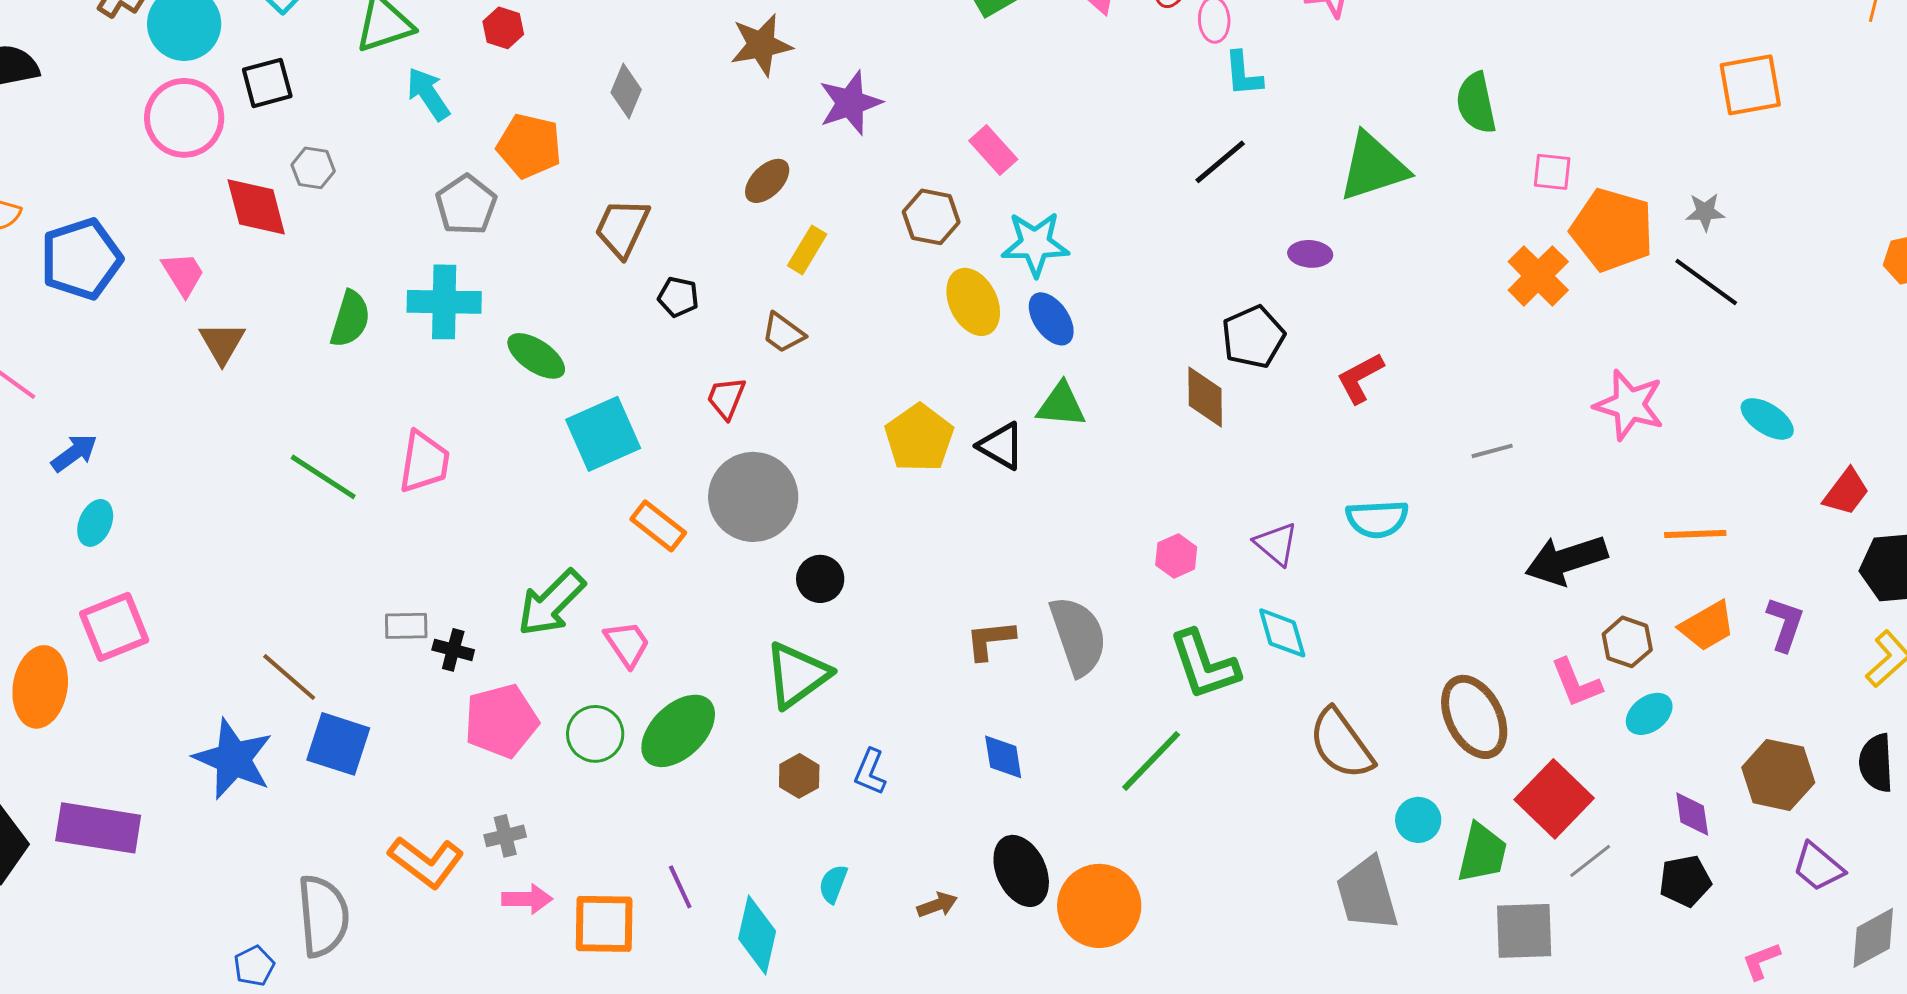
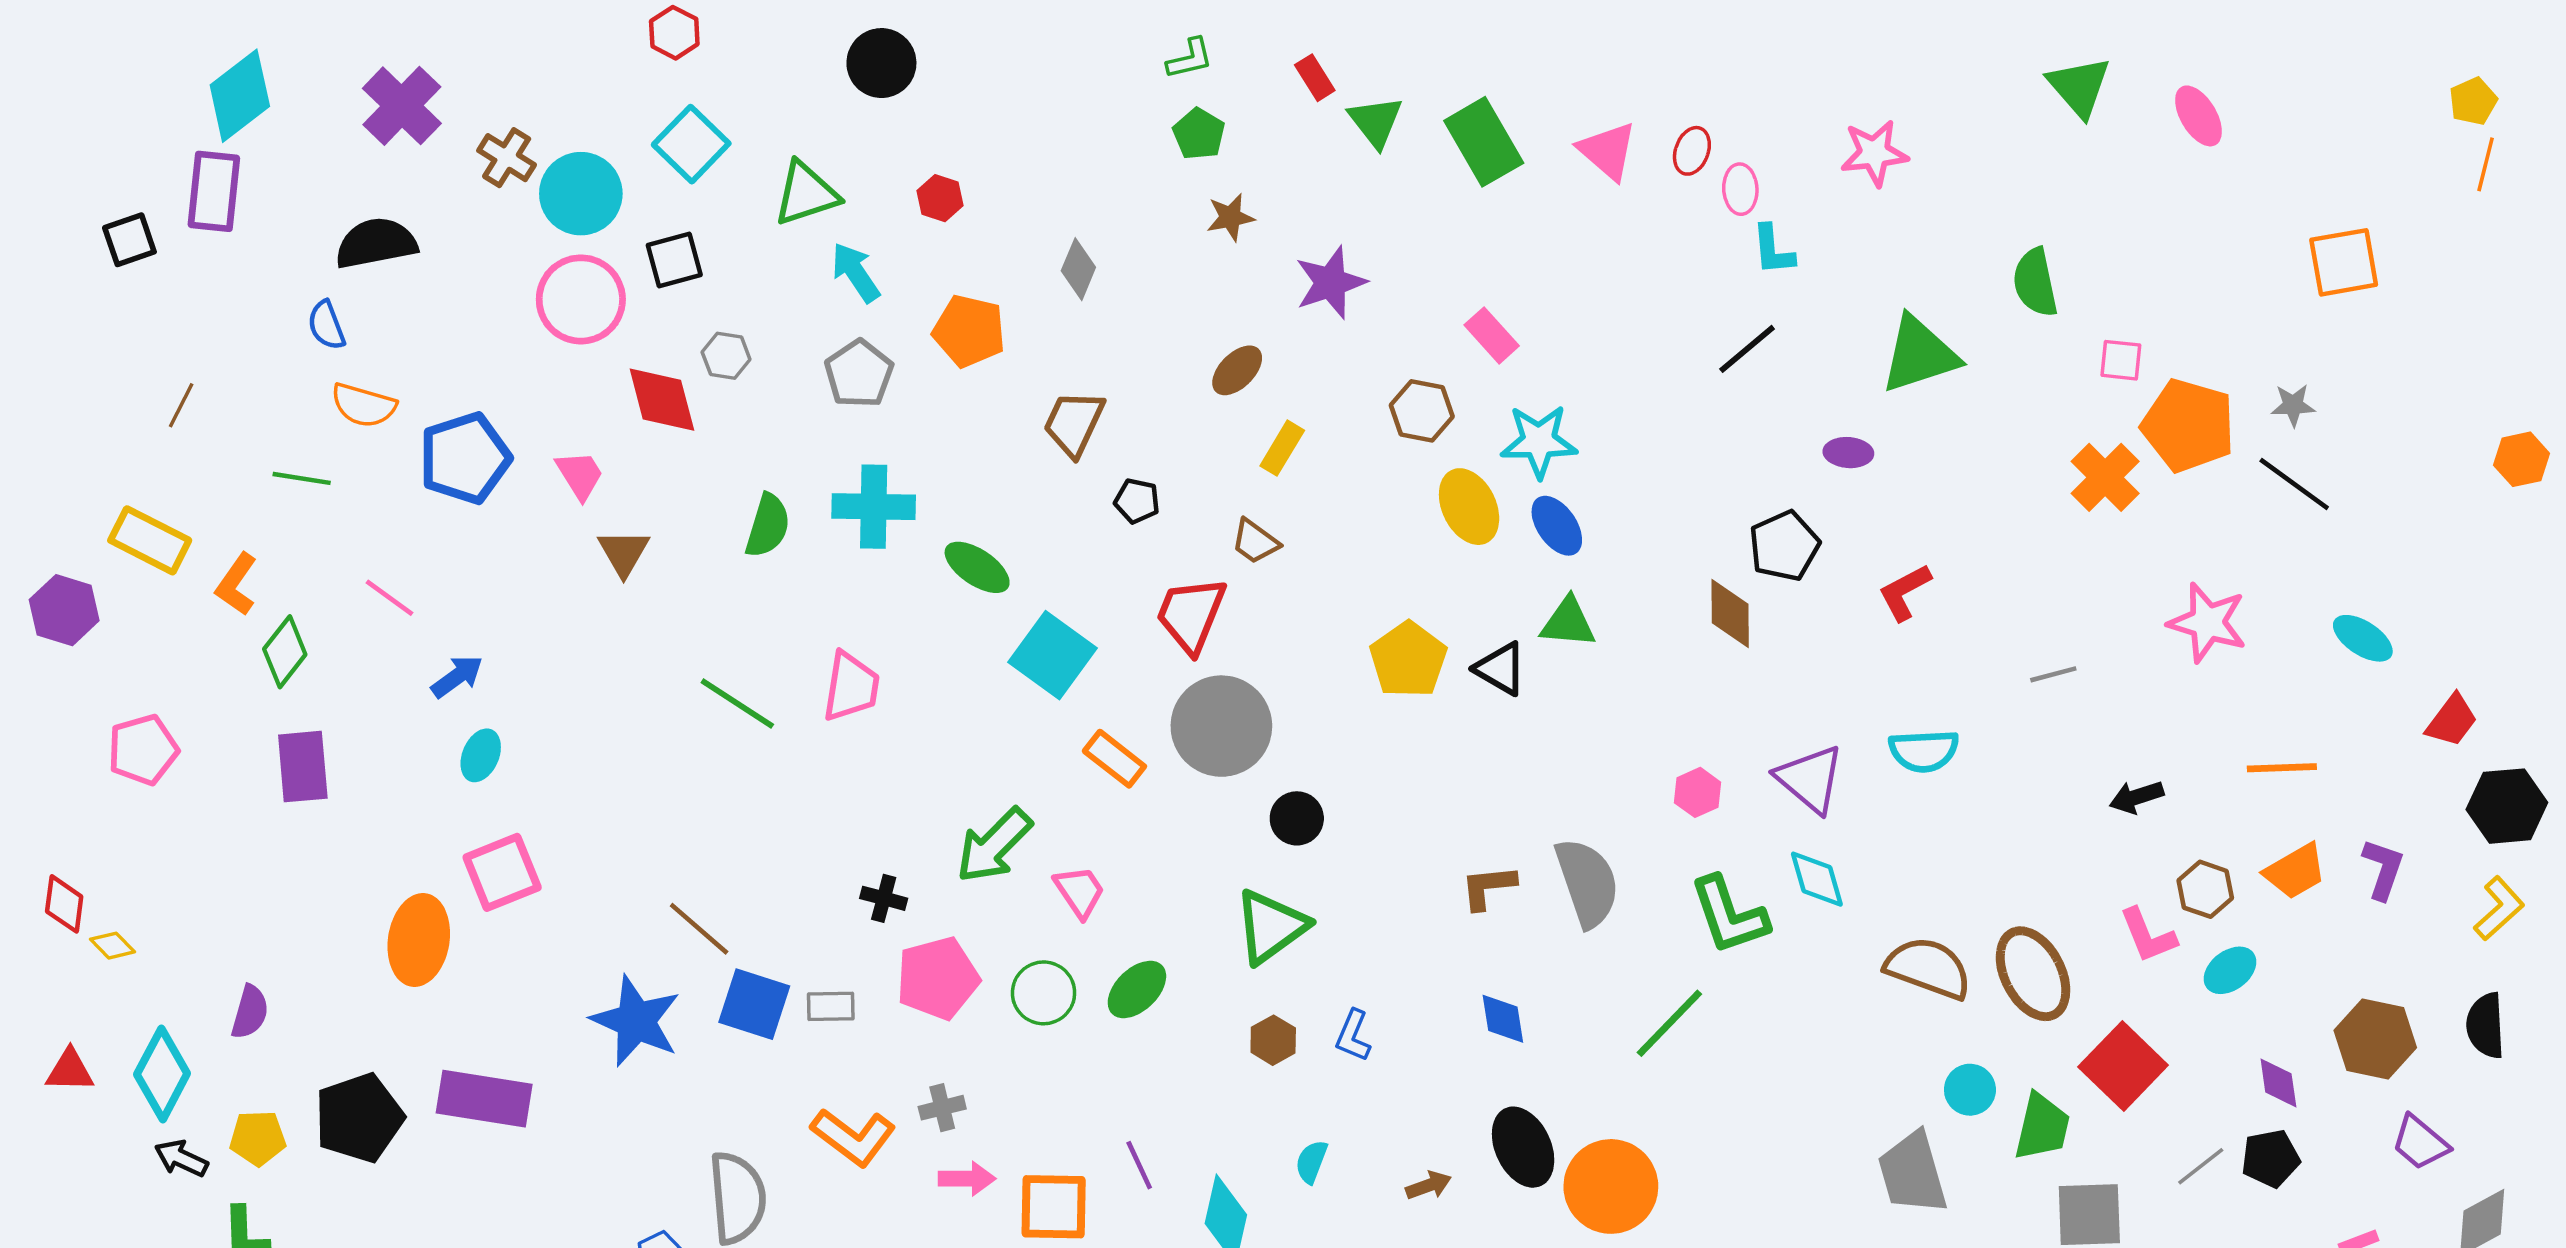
brown star: (761, 45) -> (1230, 217), size x0.7
gray pentagon: (466, 205) -> (859, 374), moved
red trapezoid: (726, 398) -> (1191, 615), size x1.6
cyan square: (603, 434) -> (1053, 655), turned -30
purple triangle: (1276, 544) -> (1810, 779), size x1.4
black arrow: (1566, 560) -> (2137, 797), size x0.6
gray rectangle: (406, 626) -> (831, 1006), moved
green ellipse: (678, 731) -> (1137, 989), size x0.7
brown semicircle: (1341, 744) -> (1928, 968), moved, turned 146
gray line: (1590, 861) -> (2201, 1166), moved

